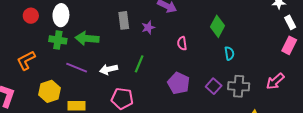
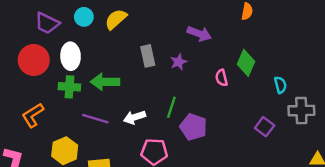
red circle: (31, 16) -> (34, 60), size x1.6
green diamond: (218, 26) -> (246, 63), moved
purple pentagon: (179, 83) -> (193, 127), moved
gray cross: (239, 86) -> (301, 111), moved

